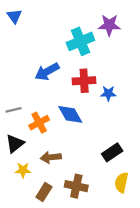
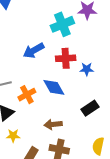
black rectangle: (112, 152) -> (90, 108), moved
brown arrow: (51, 157) -> (53, 124), moved

